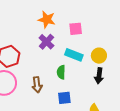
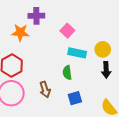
orange star: (47, 19) -> (20, 33), moved
pink square: (76, 29) -> (67, 31), moved, turned -32
purple cross: (46, 42) -> (36, 16), moved, turned -35

